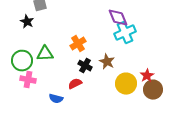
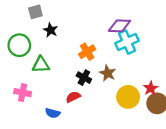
purple diamond: (118, 18) -> (119, 26), turned -65
black star: (27, 22) -> (51, 30), moved
orange cross: (78, 44) -> (87, 52), moved
green circle: (22, 61) -> (19, 45), moved

